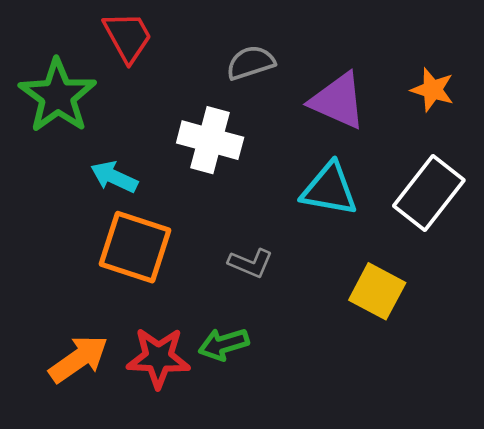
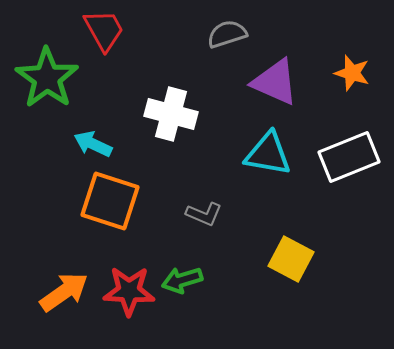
gray semicircle: (251, 63) -> (227, 34), moved
white rectangle: (429, 193) -> (349, 157), turned 30
yellow square: (377, 291) -> (291, 259), moved

